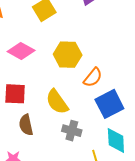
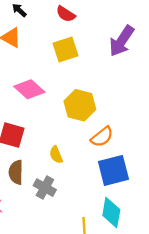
yellow semicircle: (57, 102) -> (56, 155), size x0.6
gray cross: (72, 131) -> (45, 188), moved

